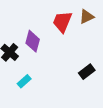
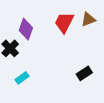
purple diamond: (33, 41) -> (26, 29), moved

